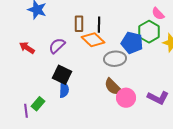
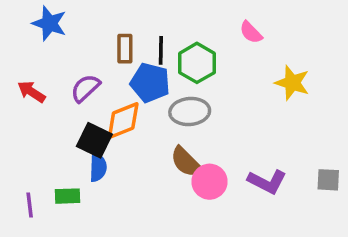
pink semicircle: (158, 14) -> (251, 32), moved
green hexagon: (149, 32) -> (197, 63), moved
orange diamond: (93, 40) -> (123, 120), moved, turned -65
blue pentagon: (132, 43) -> (150, 83), moved
green rectangle: (38, 104) -> (67, 196), moved, turned 48

